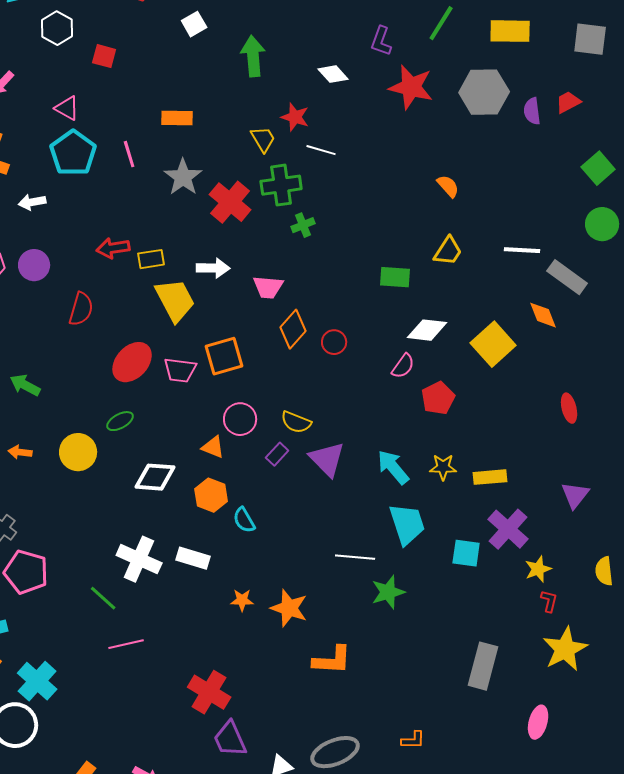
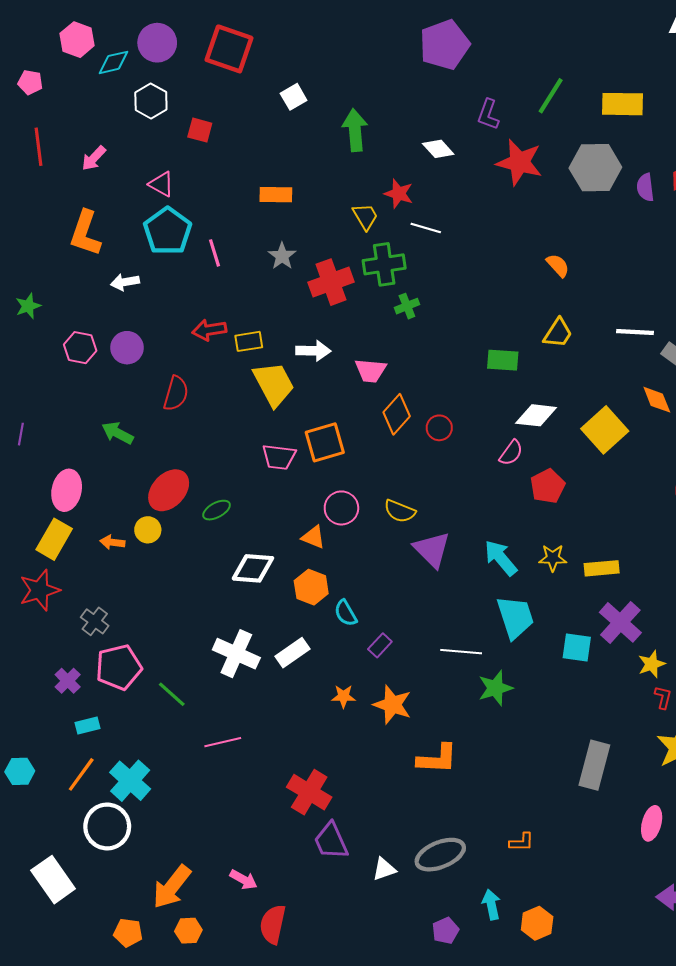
pink line: (129, 154) -> (214, 253), moved
gray star: (183, 177) -> (282, 256), size x0.7
red cross: (230, 202) -> (331, 282), turned 30
red ellipse: (132, 362) -> (169, 490), moved
green arrow: (25, 385) -> (118, 433), moved
yellow circle: (78, 452) -> (148, 530), moved, size x0.7
purple rectangle: (277, 454) -> (380, 645), moved
white rectangle: (193, 558) -> (292, 653), turned -52
pink pentagon: (26, 572) -> (119, 667), turned -30
green line: (103, 598) -> (172, 694), moved

